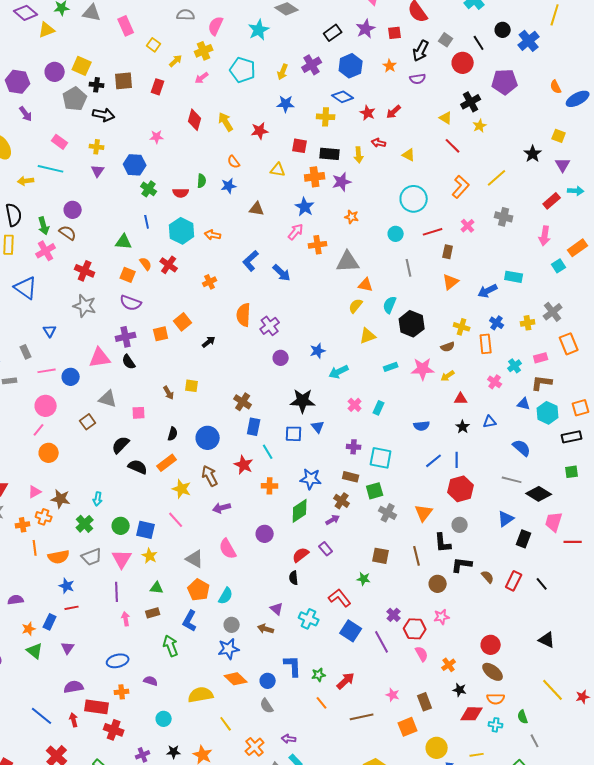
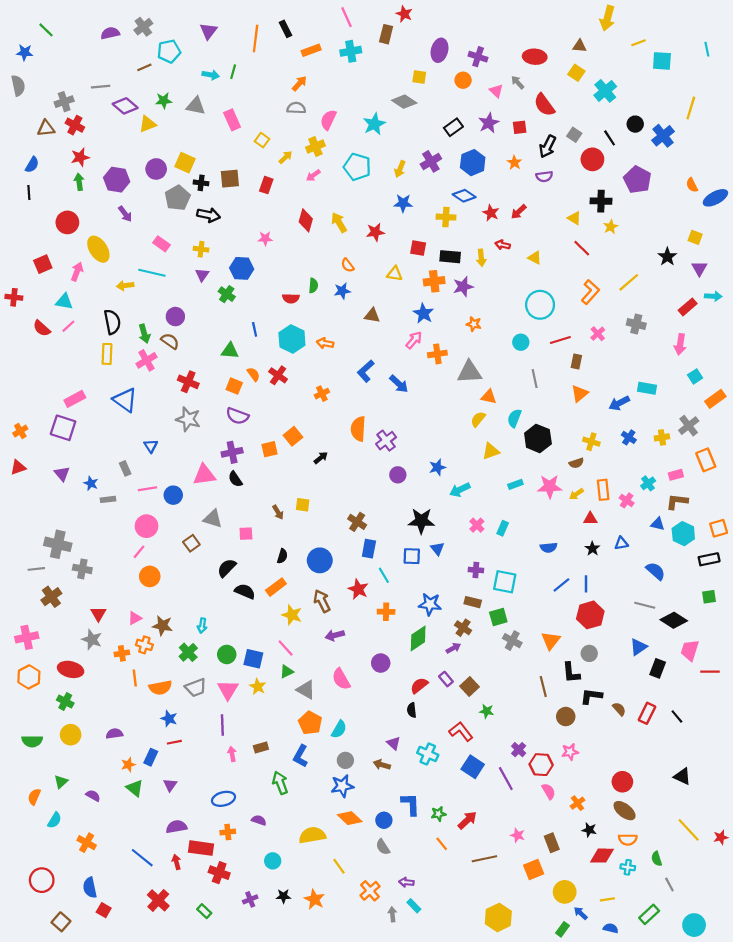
purple pentagon: (505, 82) -> (637, 180), turned 30
black cross: (471, 102) -> (601, 201), turned 30
green cross: (149, 189) -> (227, 294), moved
orange rectangle: (578, 248) -> (715, 399), moved
orange rectangle: (486, 344) -> (603, 490), moved
brown square: (381, 556) -> (469, 687), moved, turned 36
green triangle: (157, 588) -> (287, 672), moved, turned -32

